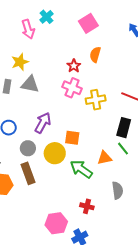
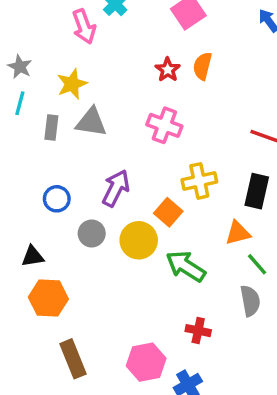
red star: (74, 66) -> (168, 70), moved
yellow cross: (96, 100) -> (199, 181), moved
orange square: (72, 138) -> (168, 212), turned 35
green line: (123, 149) -> (257, 264), moved
orange triangle: (105, 158) -> (238, 233), moved
brown rectangle: (28, 173) -> (73, 359), moved

